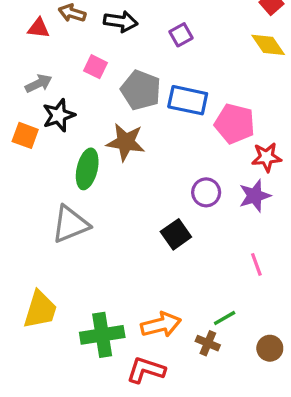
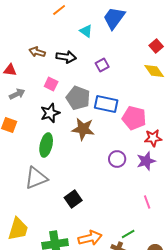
red triangle: (39, 28) -> (10, 70), moved
black star: (59, 115) -> (50, 113), moved
brown star: (126, 142) -> (83, 129), moved
black square: (176, 234) -> (73, 199), moved

